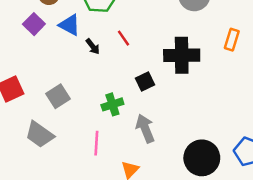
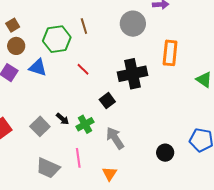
orange rectangle: (232, 40) -> (170, 53), size x1.4
black arrow: (93, 46) -> (63, 119), moved
gray trapezoid: (39, 135) -> (48, 168), moved
black circle: (202, 158) -> (165, 153), size x0.6

